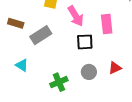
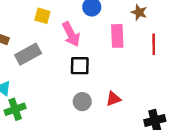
pink rectangle: (107, 24) -> (117, 36), moved
green cross: (59, 82) -> (15, 109), moved

